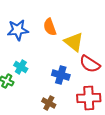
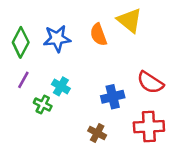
yellow triangle: (74, 42) -> (130, 20), moved
blue cross: (61, 75) -> (113, 97), turned -30

